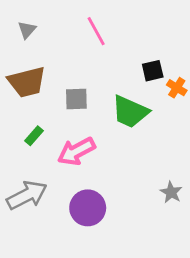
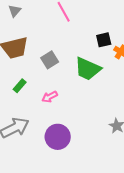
gray square: (76, 99) -> (50, 60), turned -30
pink arrow: (76, 151) -> (50, 97), size x0.6

